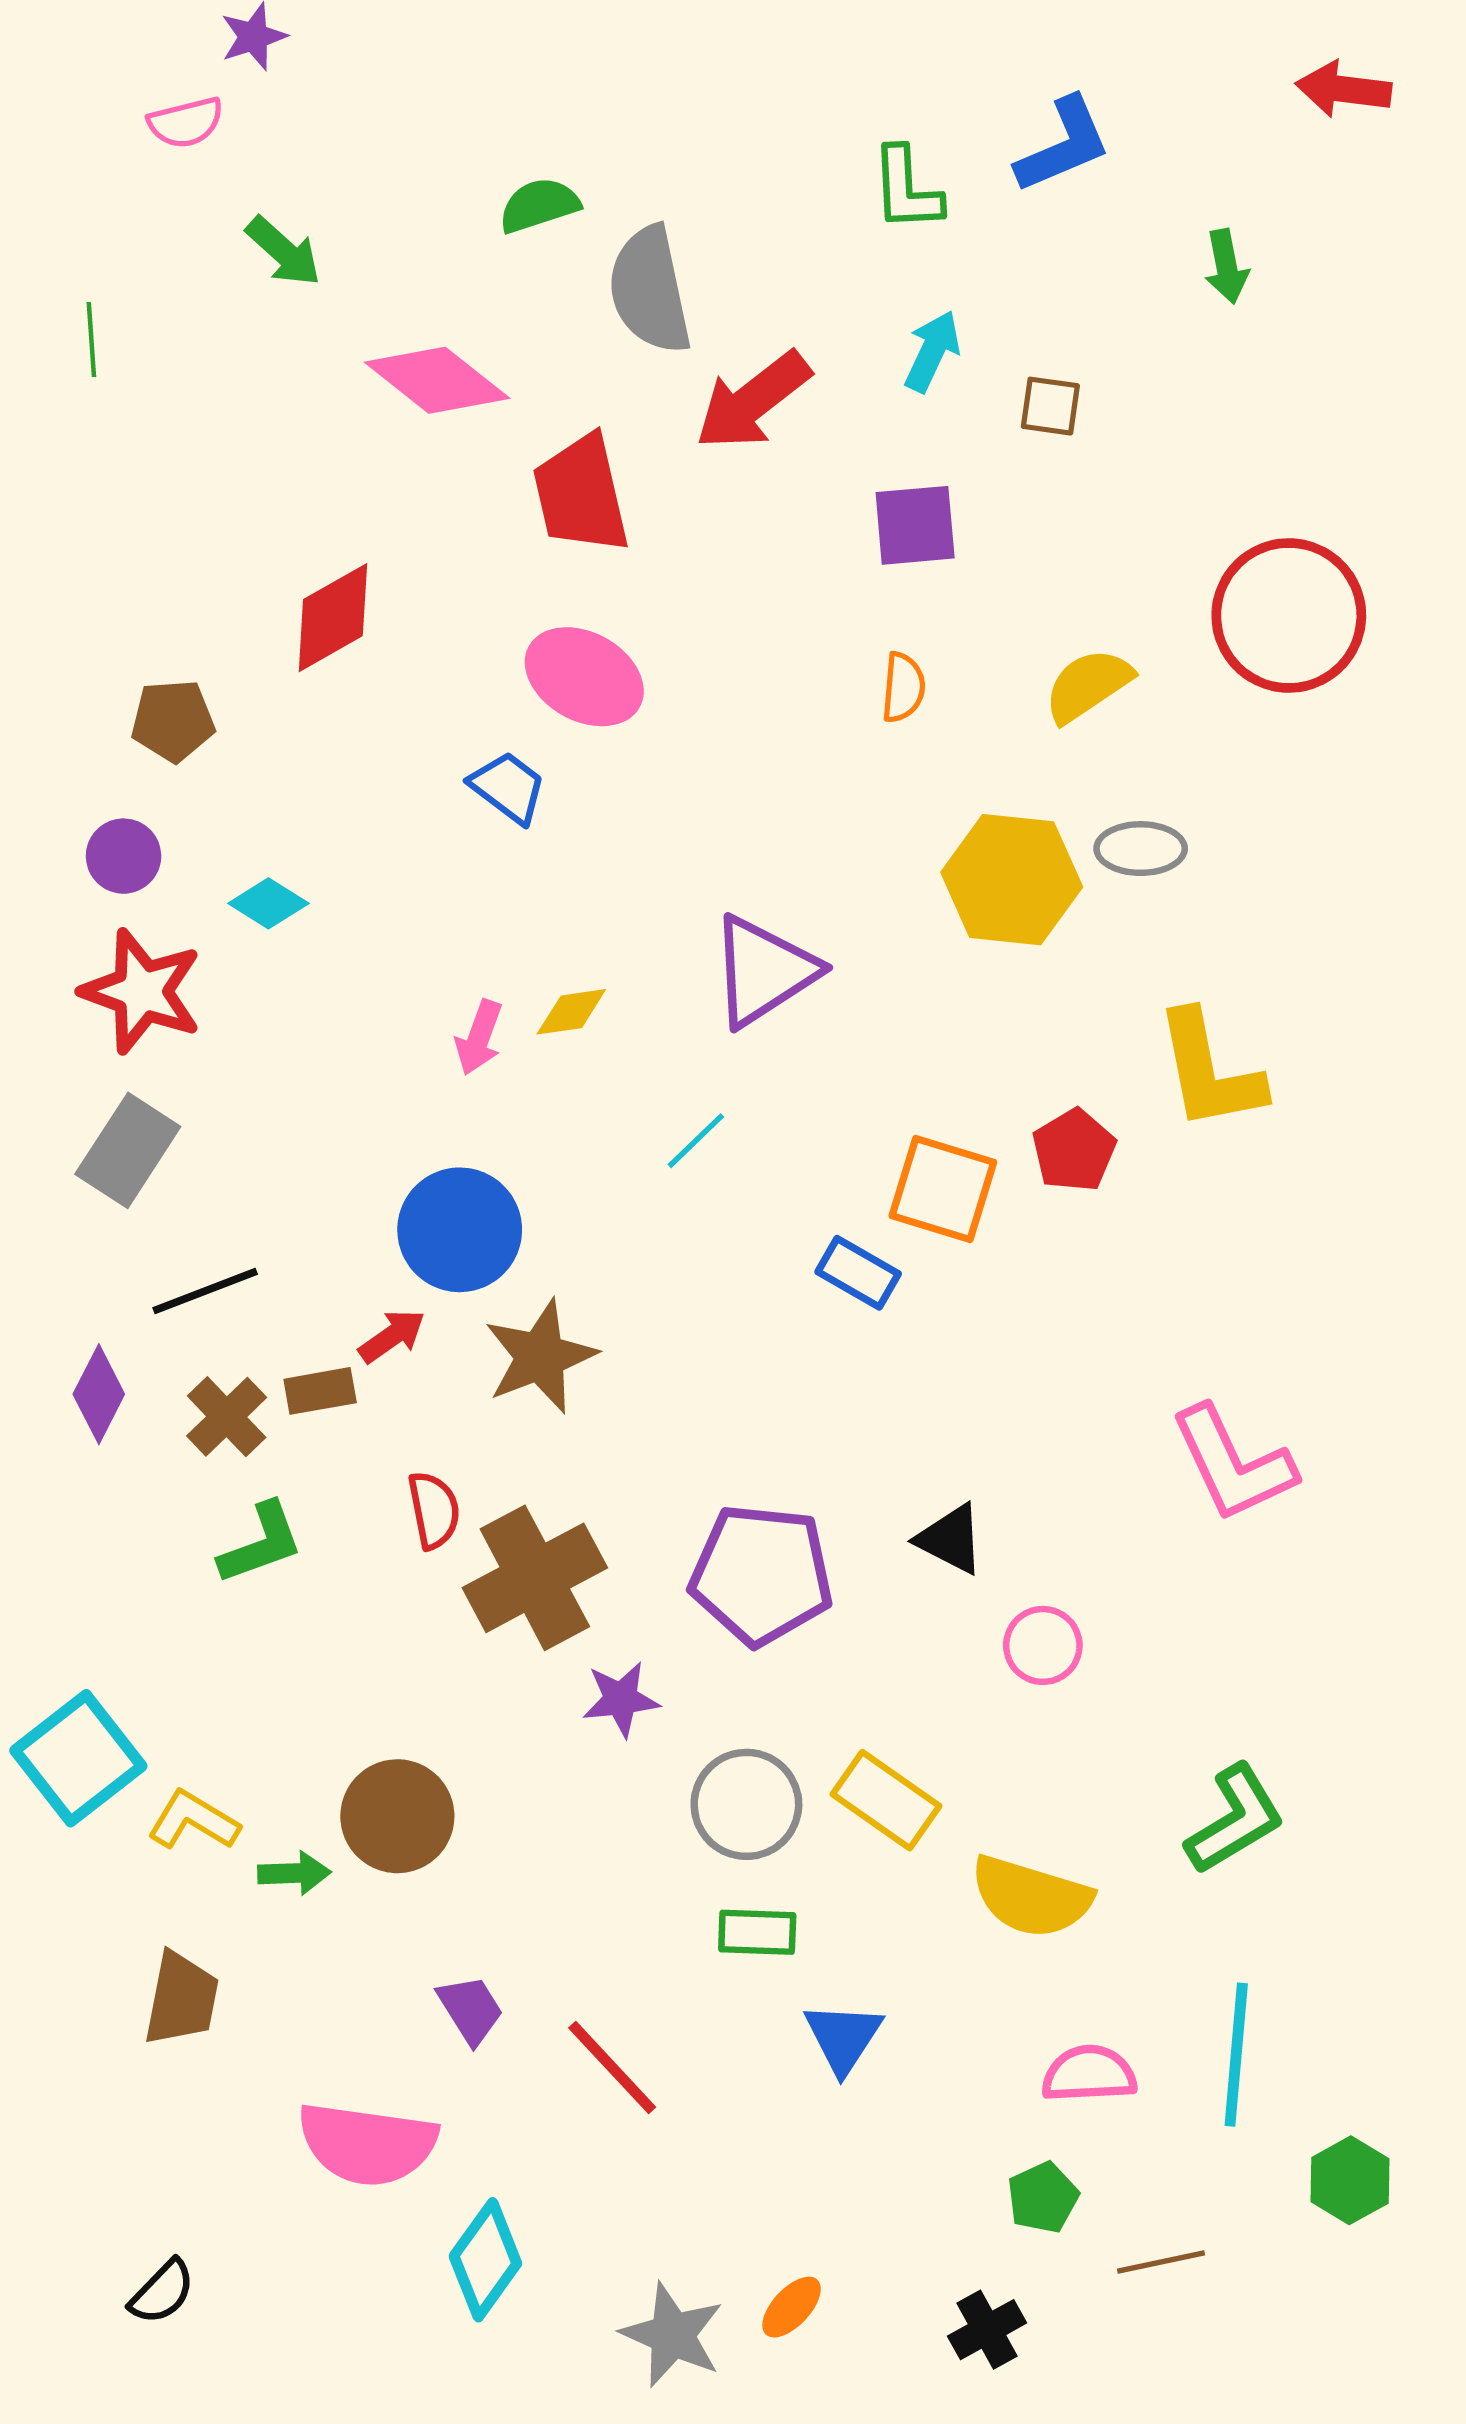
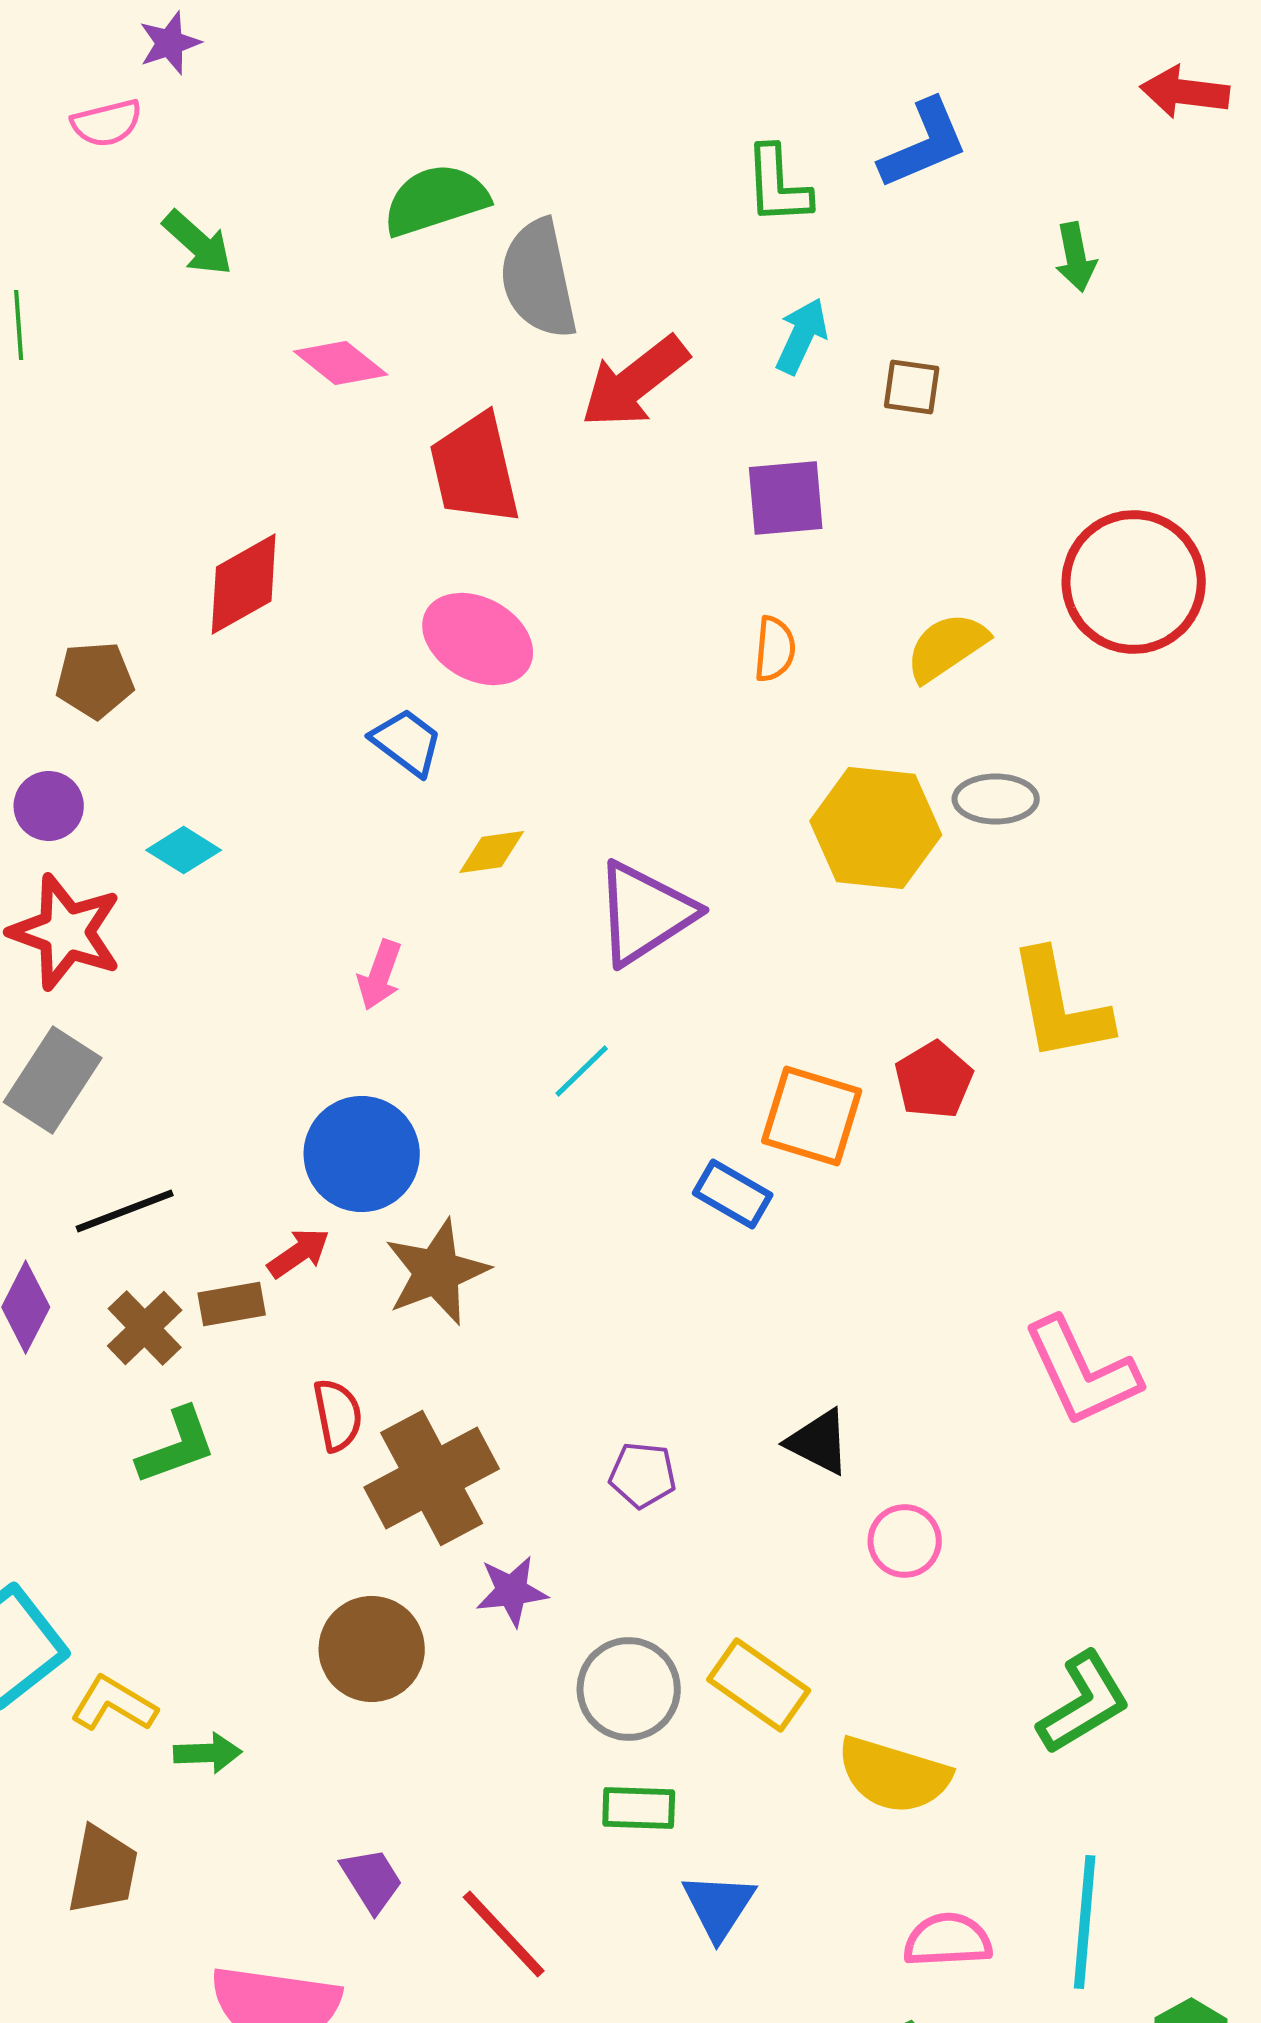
green semicircle: (539, 205) -> (436, 200), size x1.4
pink diamond: (437, 380) -> (341, 363), size x0.7
yellow diamond: (571, 1012) -> (492, 852), moved
purple pentagon: (761, 1575) -> (643, 1475), size x0.5
brown circle: (397, 1816) -> (372, 1649), moved

